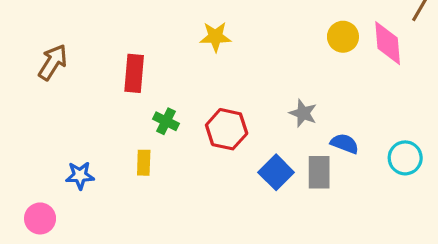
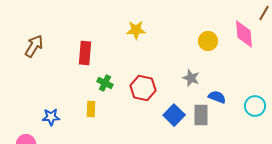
yellow circle: (343, 37) -> (208, 41), moved

